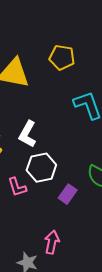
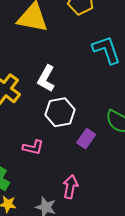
pink L-shape: (17, 187) -> (33, 147), moved, turned -60

